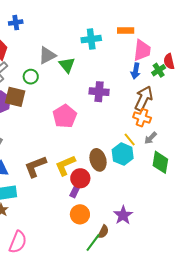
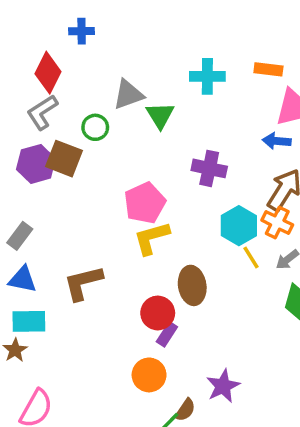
blue arrow: (136, 71) -> (277, 141), turned 77
cyan hexagon: (123, 154) -> (239, 226), moved
yellow L-shape: (65, 165) -> (151, 238), moved
purple rectangle: (75, 191) -> (167, 334), moved

